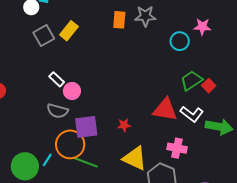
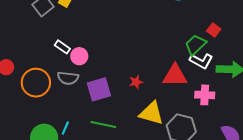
green trapezoid: (191, 81) -> (195, 45), moved
red triangle: (165, 110) -> (175, 76), moved
orange circle: (70, 144) -> (36, 83), moved
pink cross: (177, 148) -> (205, 95), moved

